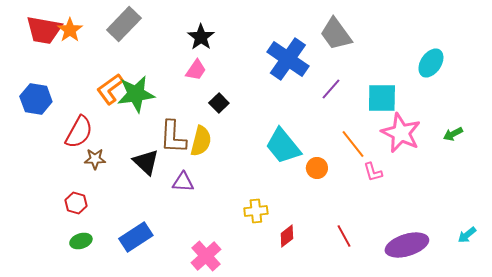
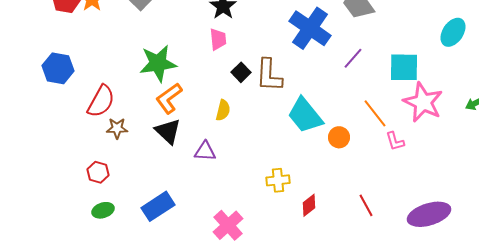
pink trapezoid: (196, 70) -> (218, 39), turned -40
orange L-shape: (110, 89) -> (169, 98), moved
brown L-shape: (173, 137) -> (269, 75), moved
yellow semicircle: (201, 141) -> (223, 110), size x0.7

